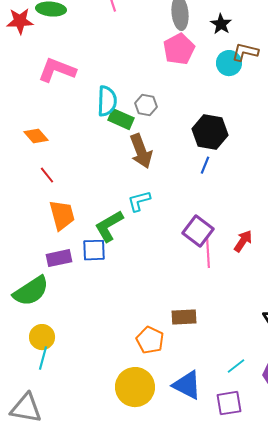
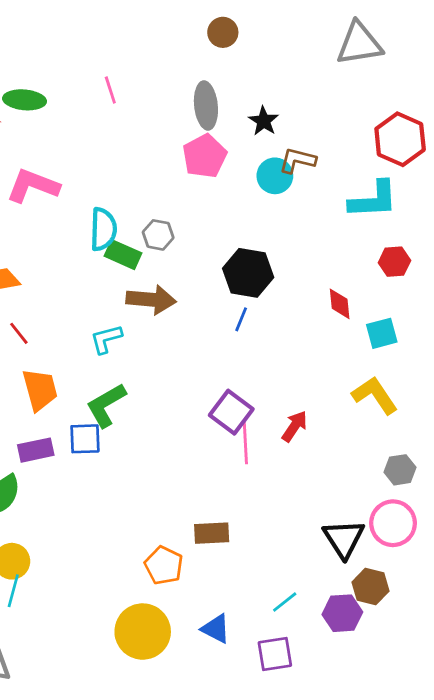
brown arrow: (141, 151) -> (151, 300), turned -64
cyan L-shape: (139, 201) -> (106, 339), moved
blue triangle: (187, 385) -> (216, 629), size x0.7

